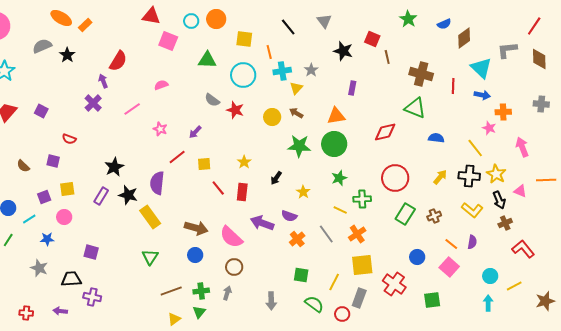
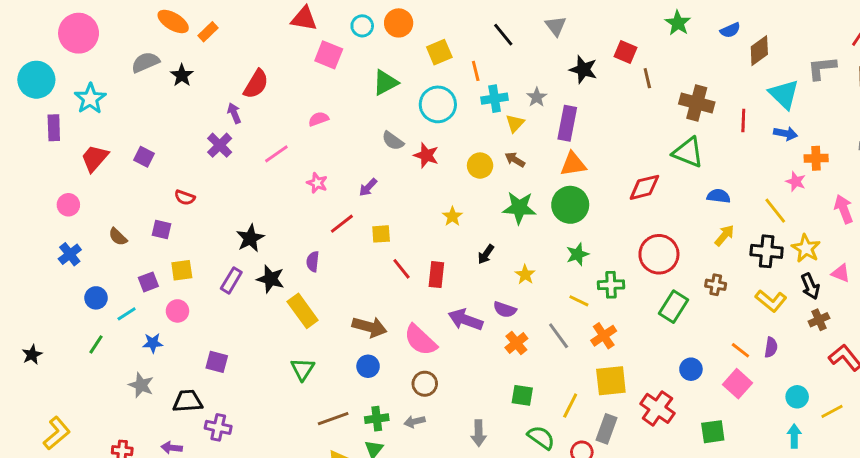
yellow square: (244, 39) -> (439, 52), turned -30
green triangle: (207, 60) -> (385, 83), turned -30
purple rectangle: (352, 88) -> (567, 123), moved, size x1.6
yellow star: (244, 162) -> (452, 216), moved
yellow arrow: (440, 177) -> (724, 235), moved
purple semicircle: (157, 183) -> (313, 262), size x0.6
brown cross: (434, 216) -> (716, 285), moved, turned 32
gray arrow: (227, 293) -> (415, 422), turned -120

